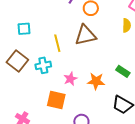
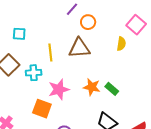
pink star: (70, 79) -> (59, 89), size x1.5
orange star: (96, 81) -> (92, 87), moved

